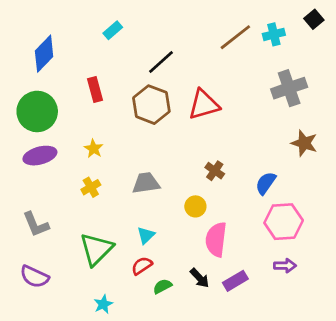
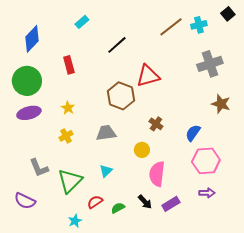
brown hexagon: (151, 105) -> (121, 96), moved
gray L-shape: (36, 224) -> (39, 168), moved
red semicircle: (142, 266) -> (95, 202), moved

